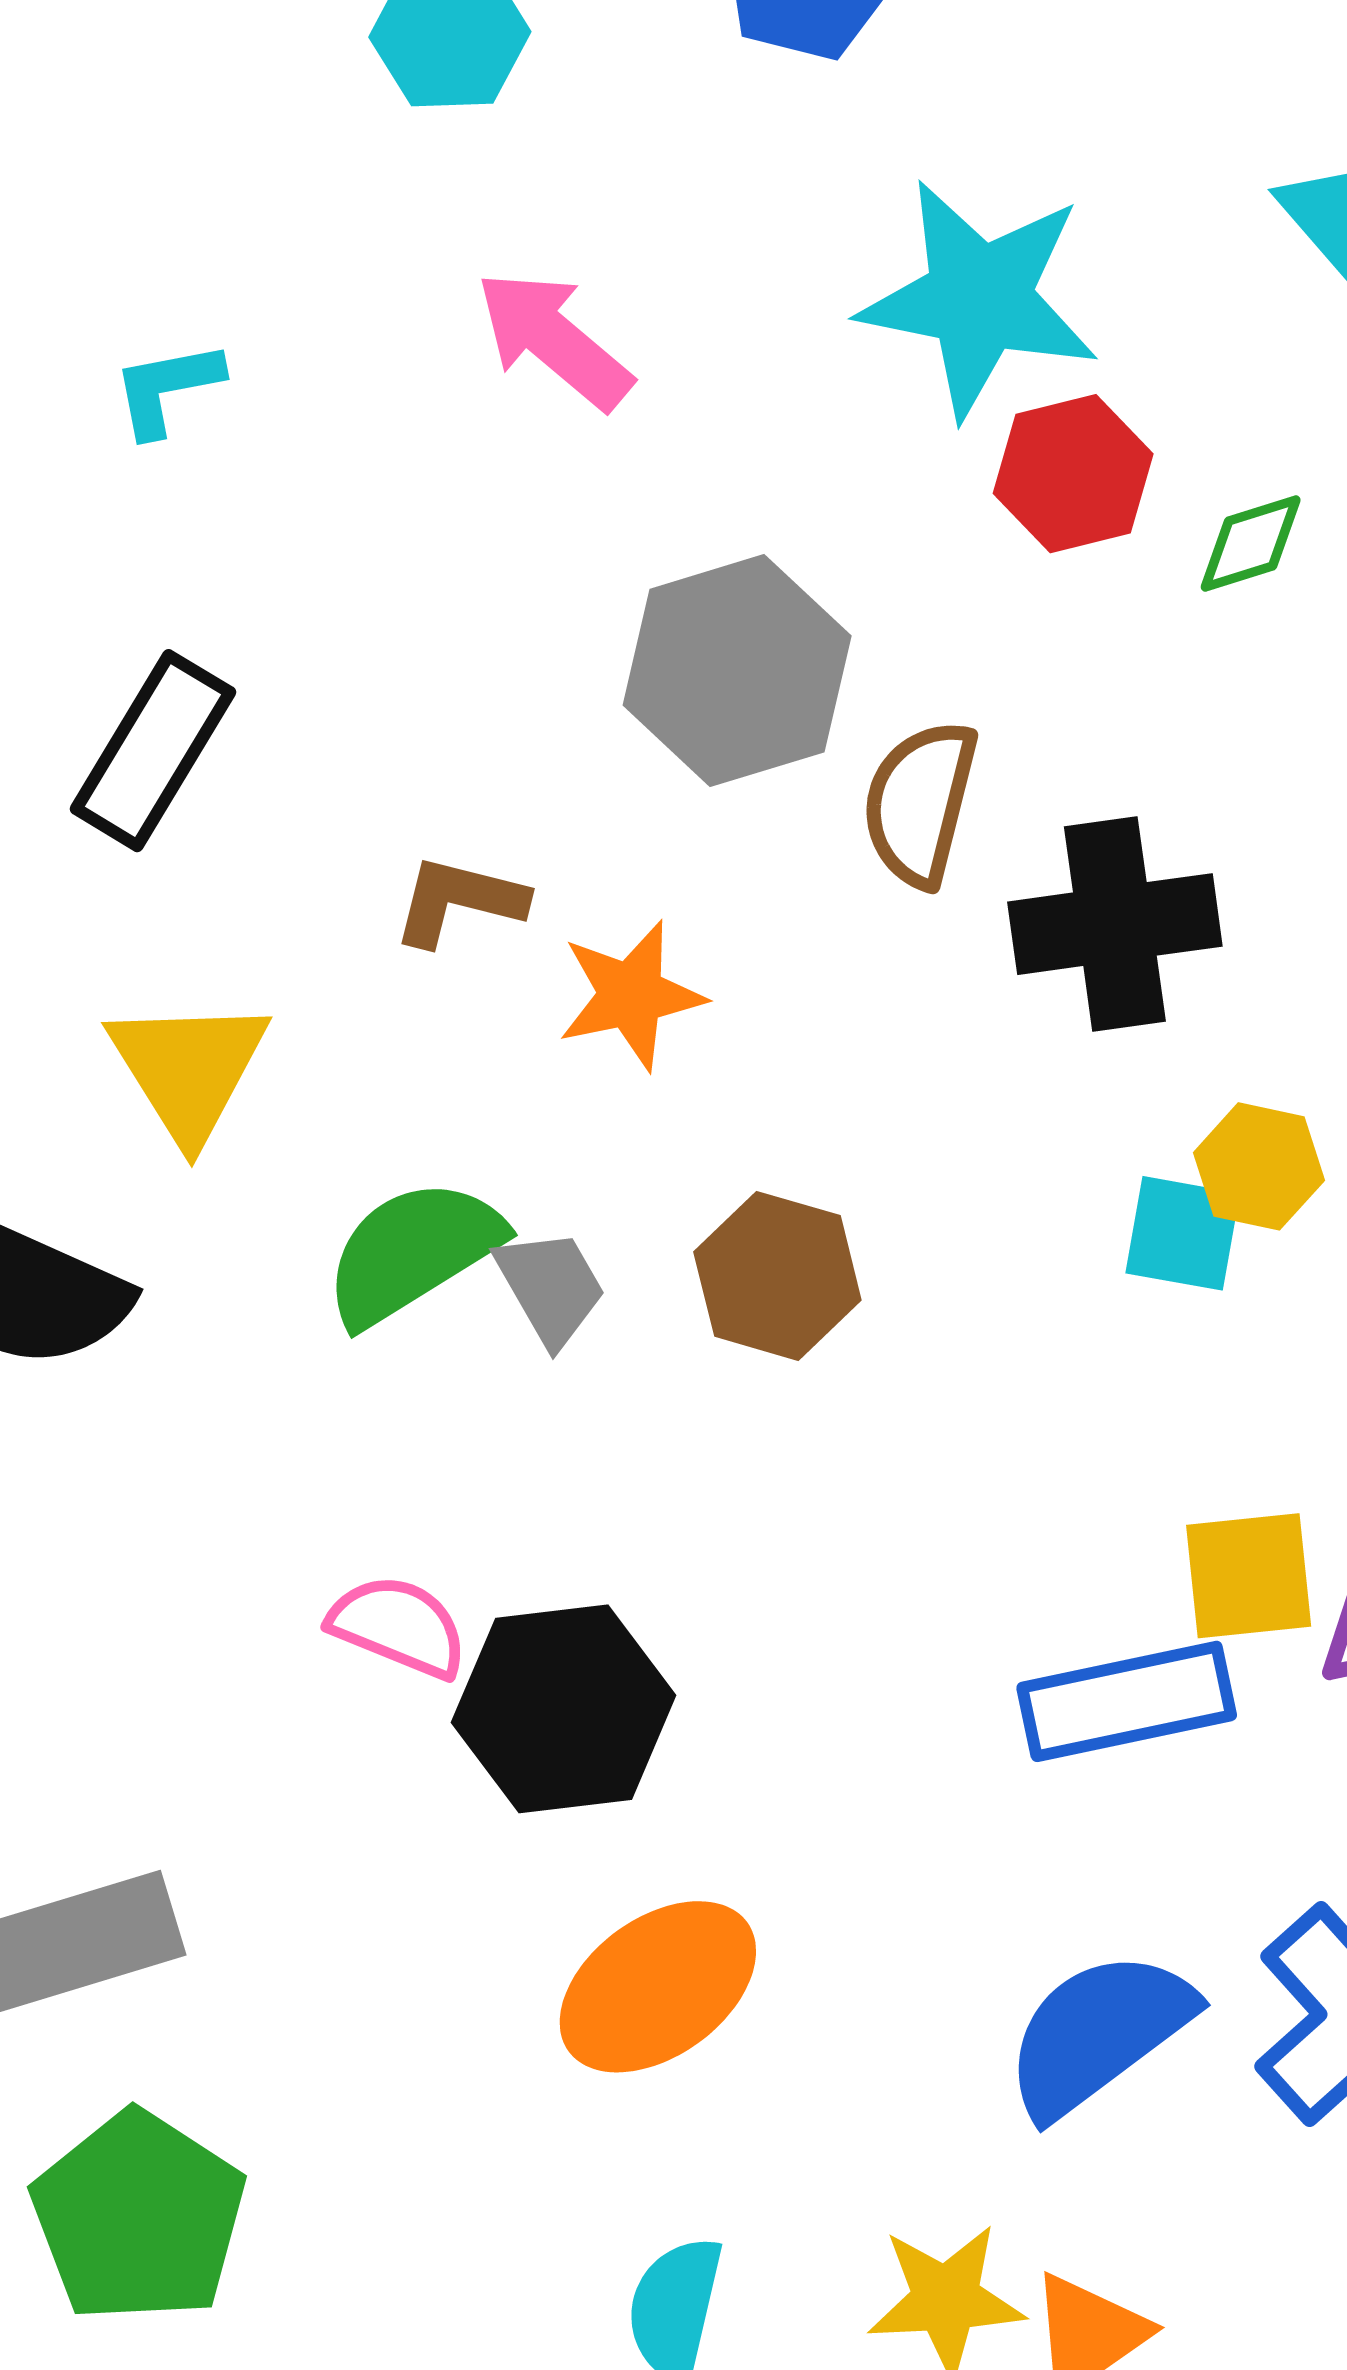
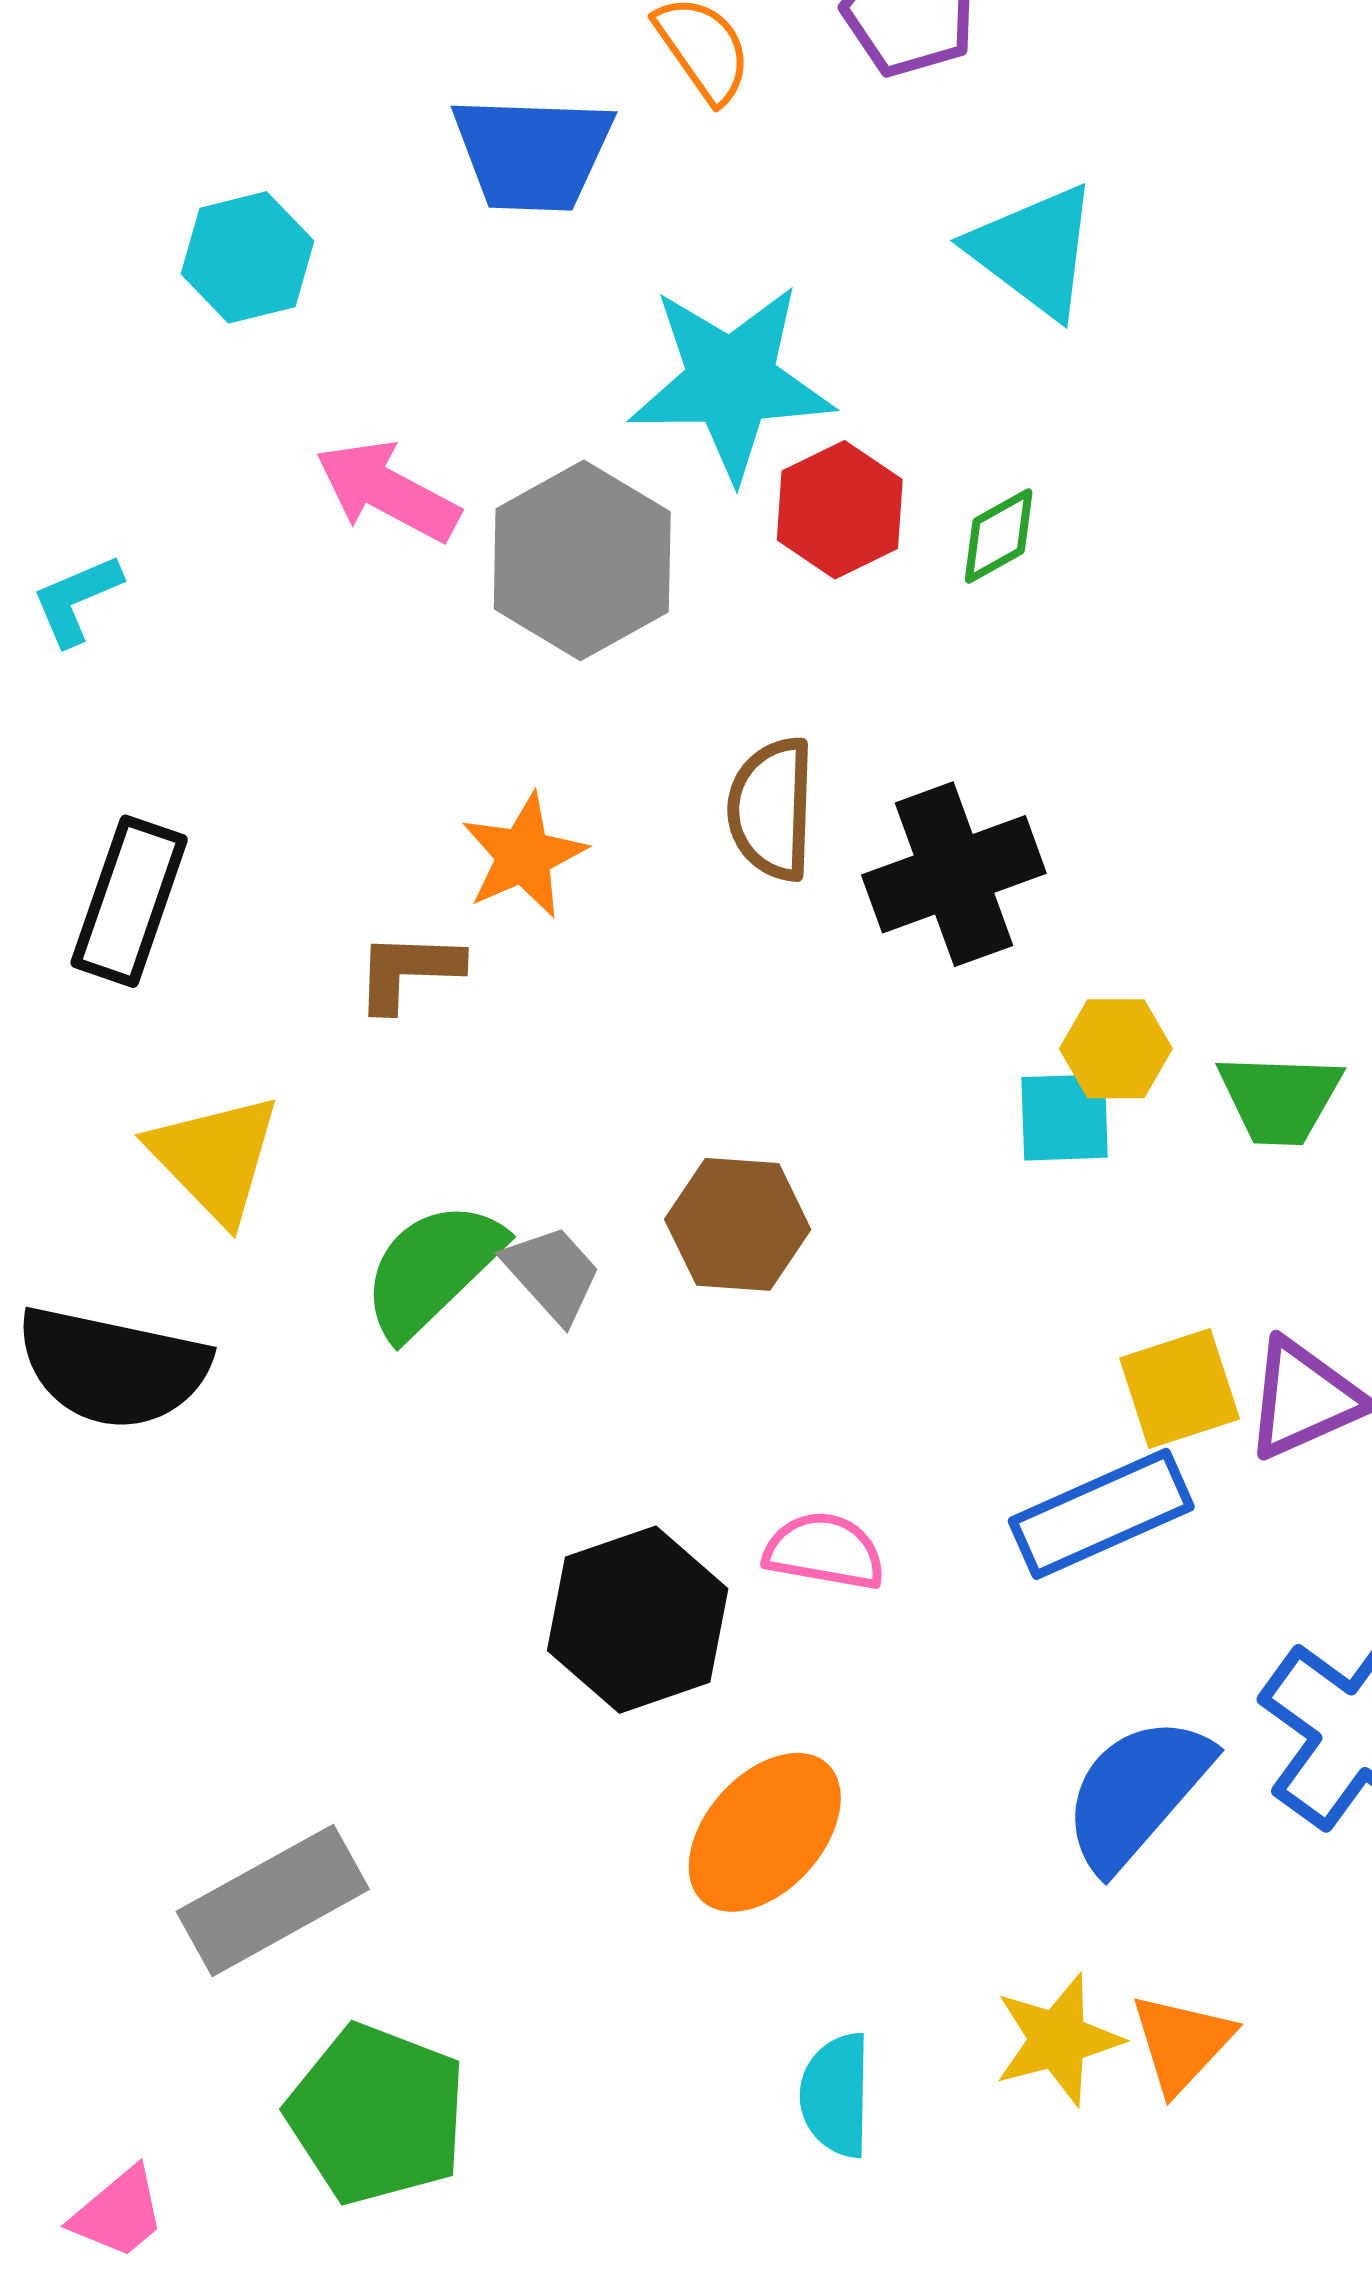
gray hexagon: (737, 671) -> (582, 560), moved
orange star: (631, 995) -> (524, 856), moved
pink semicircle: (398, 1626) -> (824, 1551), moved

